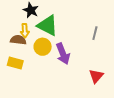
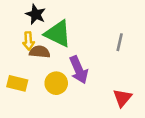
brown semicircle: (18, 40) -> (40, 52), moved
yellow circle: (43, 47) -> (56, 83), moved

